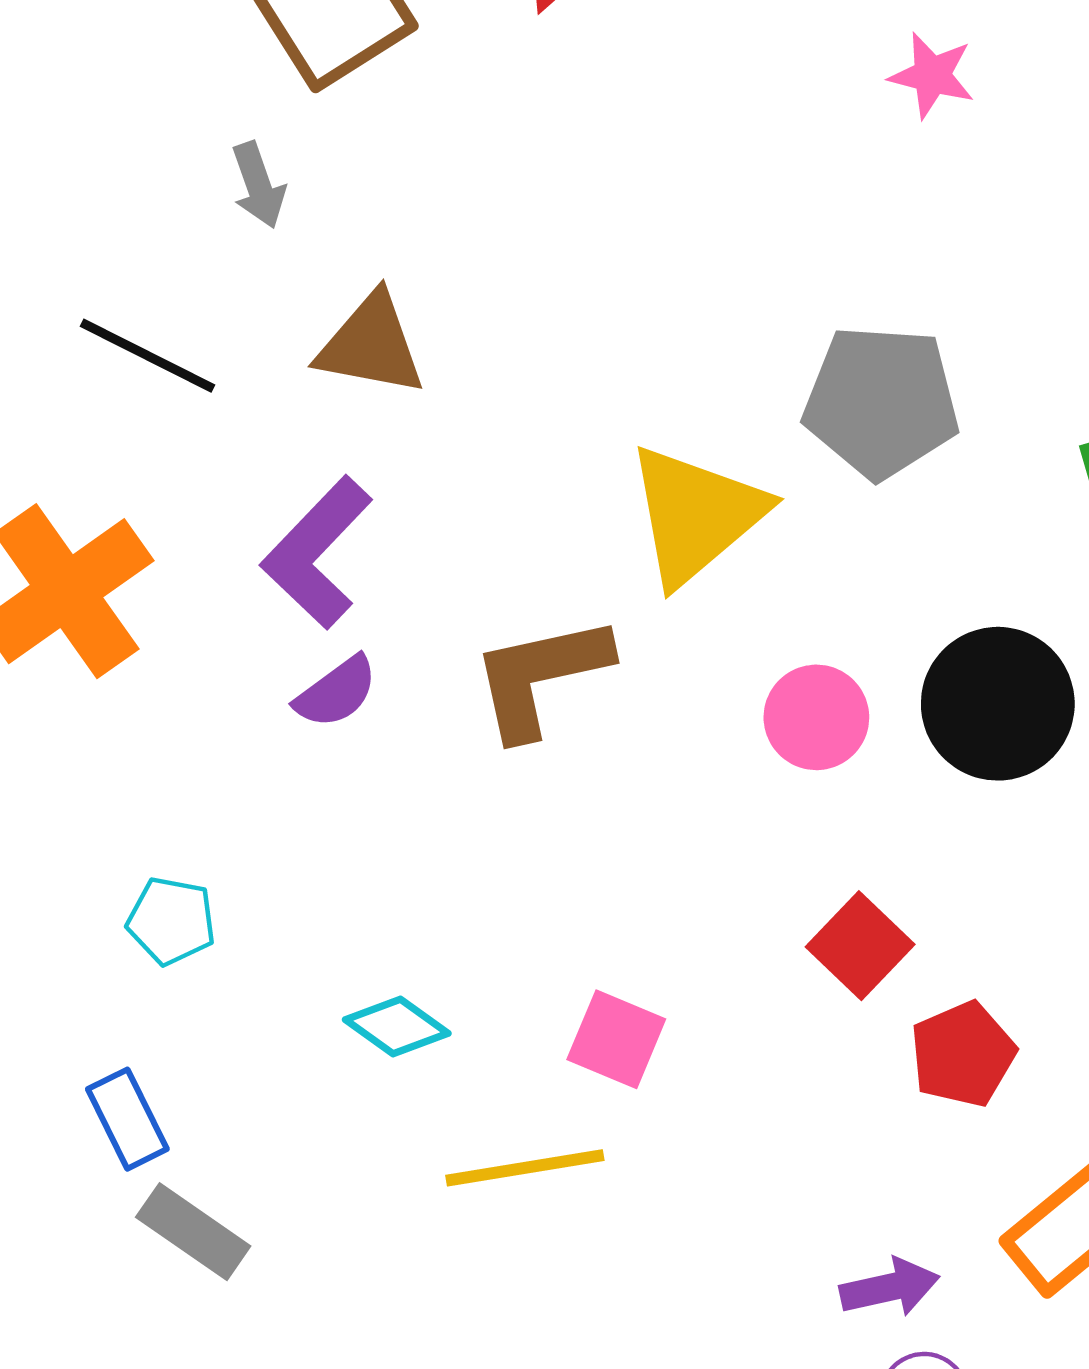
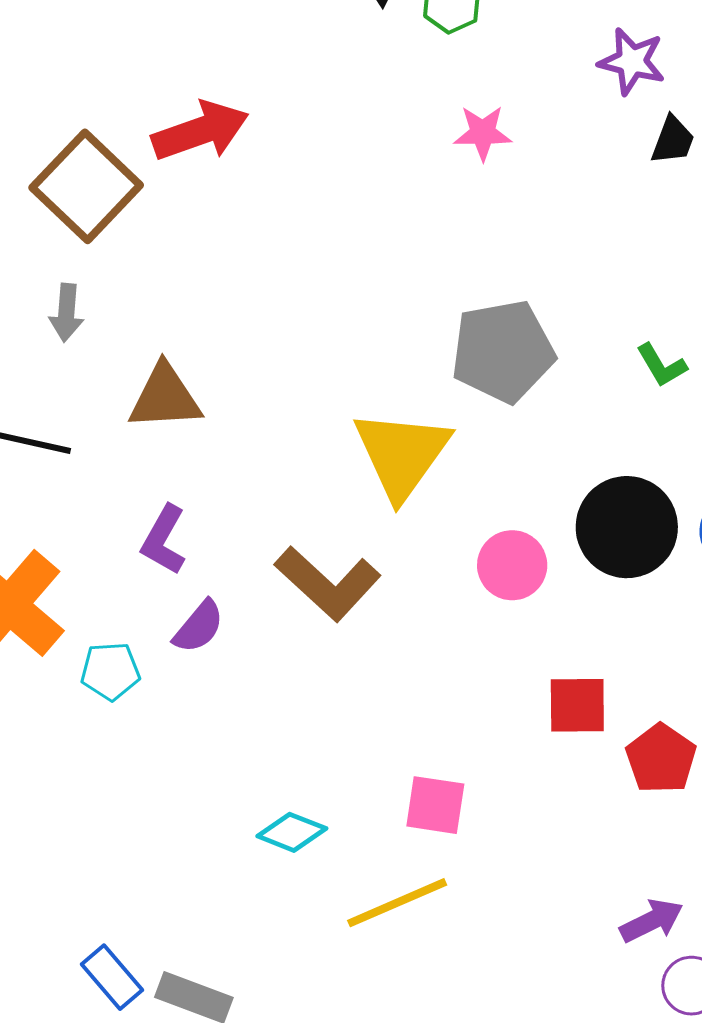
gray arrow: (258, 185) -> (66, 313), turned 38
purple L-shape: (317, 553) -> (164, 540), size x0.7
brown L-shape: (541, 676) -> (328, 583), turned -111
cyan pentagon: (171, 921) -> (110, 671), moved
red square: (860, 946) -> (577, 705), turned -30
blue rectangle: (127, 1119) -> (112, 977), moved

